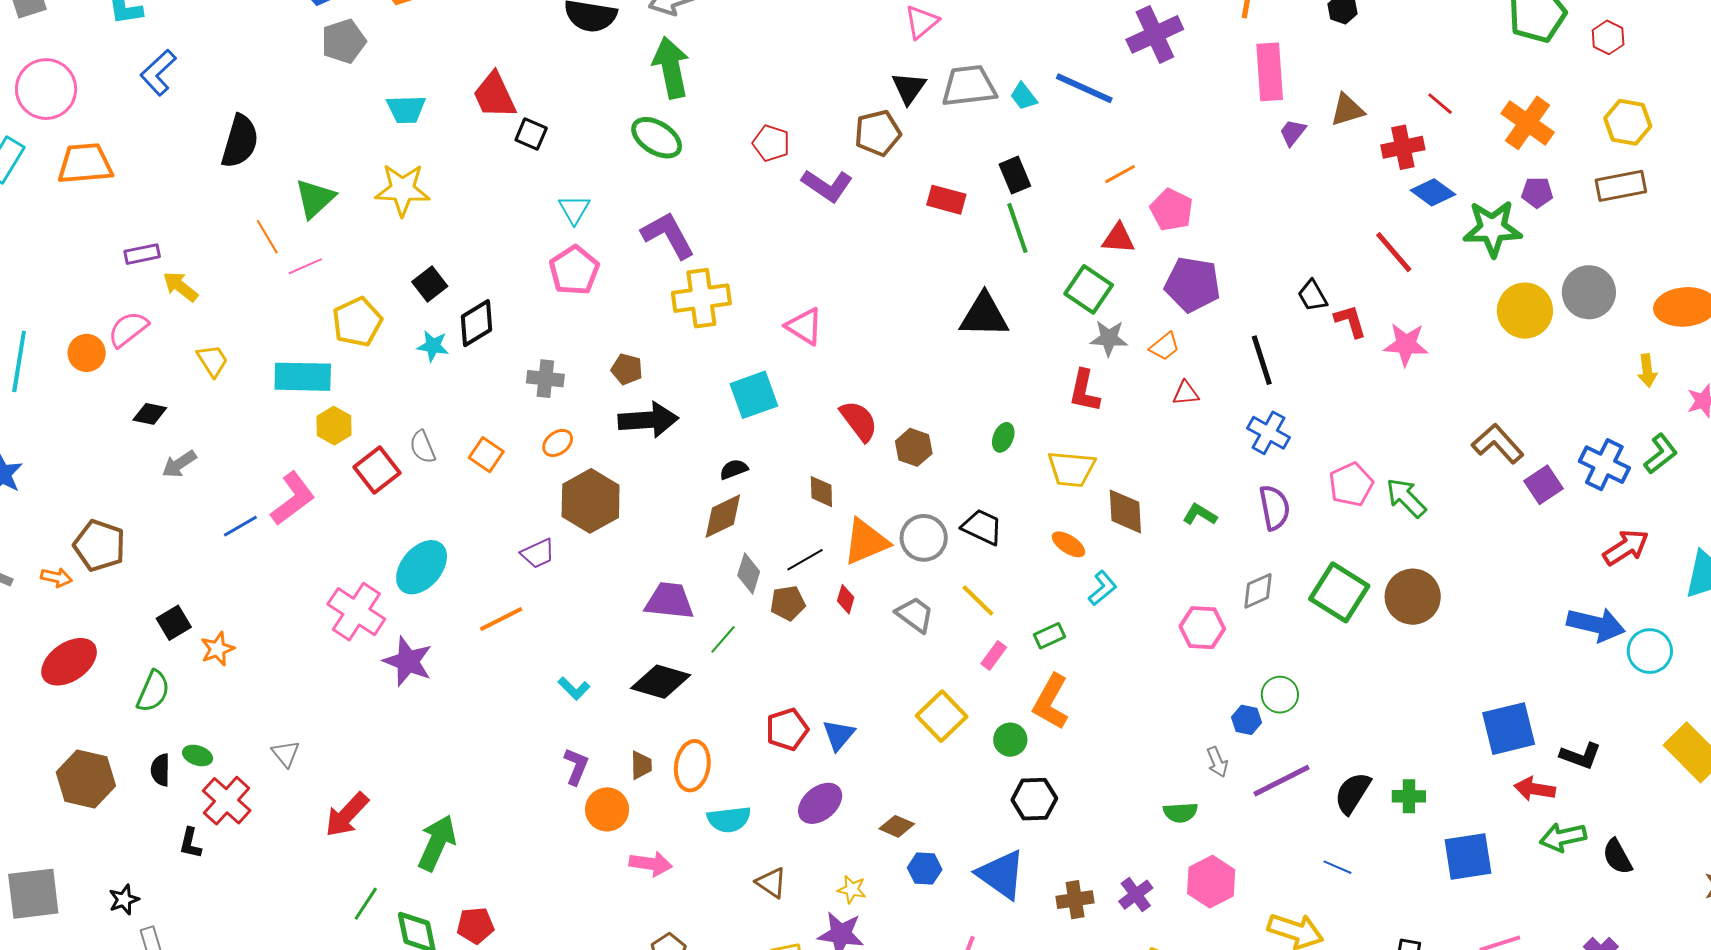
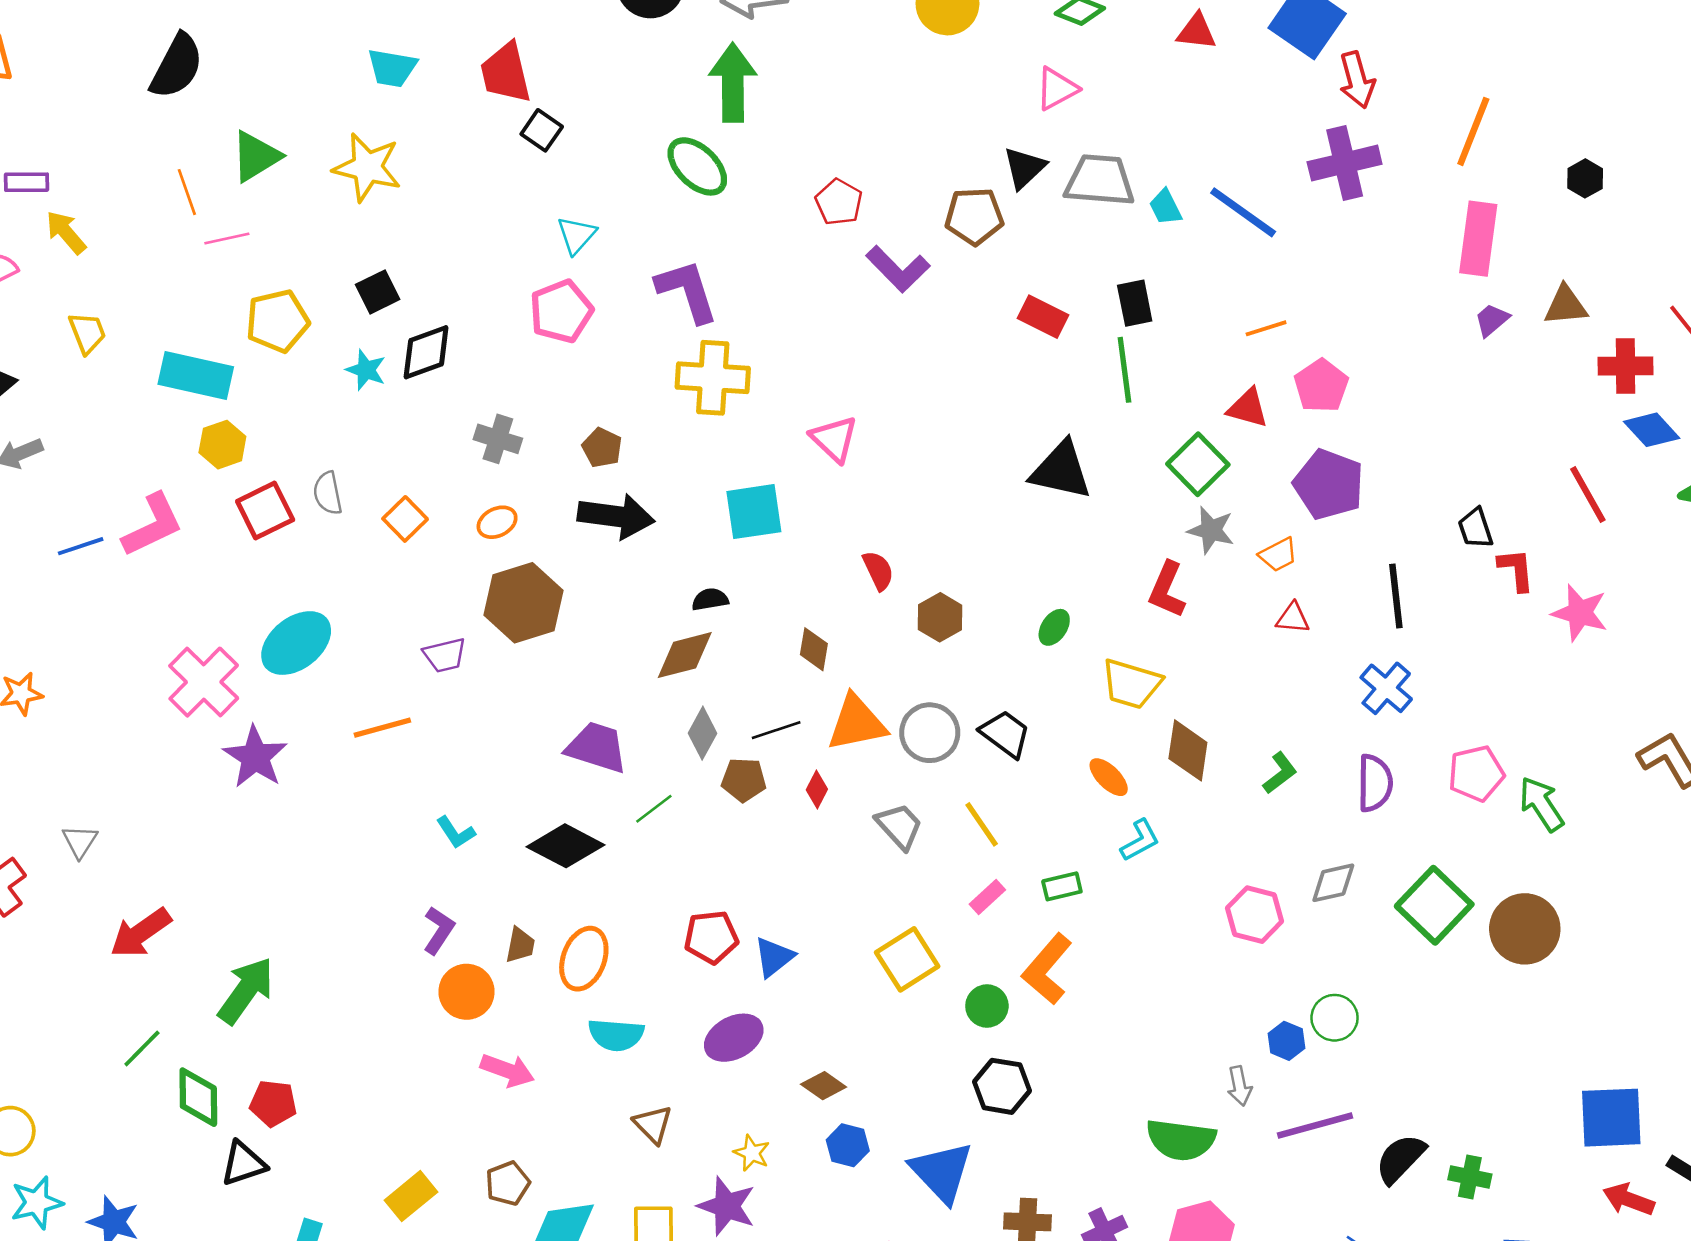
red semicircle: (859, 421) -> (878, 571), size x0.7
green L-shape: (1200, 515) -> (1280, 773), turned 100
green semicircle: (1180, 812) -> (1181, 1140), size x1.6

